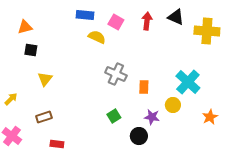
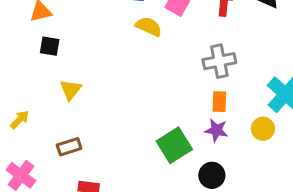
gray cross: (116, 74) -> (219, 61), moved, turned -35
green square: (114, 116) -> (174, 145), size x1.6
purple star: (152, 117) -> (216, 130), moved

